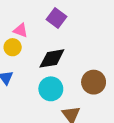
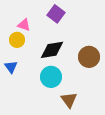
brown circle: (94, 82) -> (89, 57), moved

